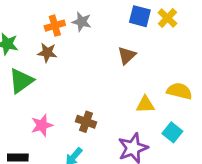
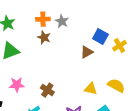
blue square: (140, 16) -> (100, 36), moved
yellow cross: (167, 18) -> (120, 46), moved
brown star: (47, 53) -> (44, 37), moved

